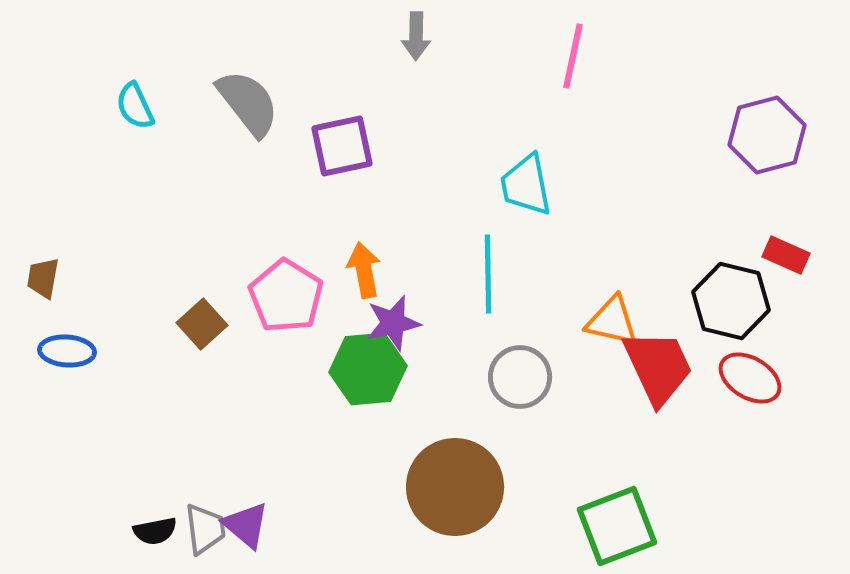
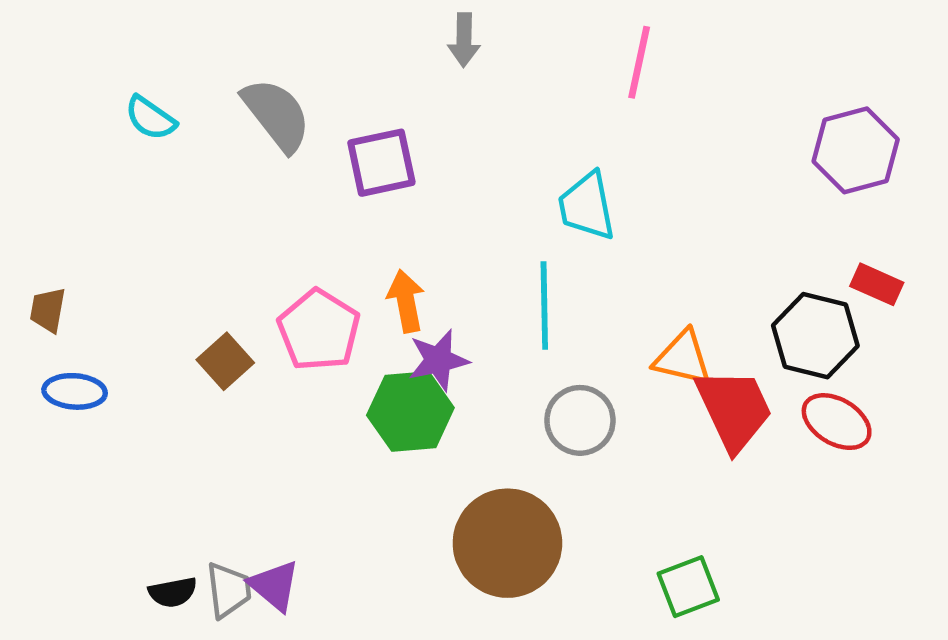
cyan semicircle: (135, 106) -> (150, 118), turned -30
green square: (617, 526) -> (688, 587), size x0.7

